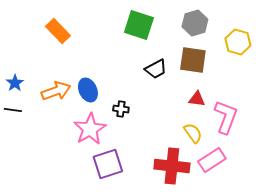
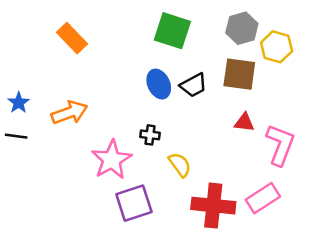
yellow hexagon: (238, 42) -> (277, 47), moved
blue ellipse: (88, 90) -> (159, 84), moved
yellow semicircle: (193, 133) -> (180, 165), moved

